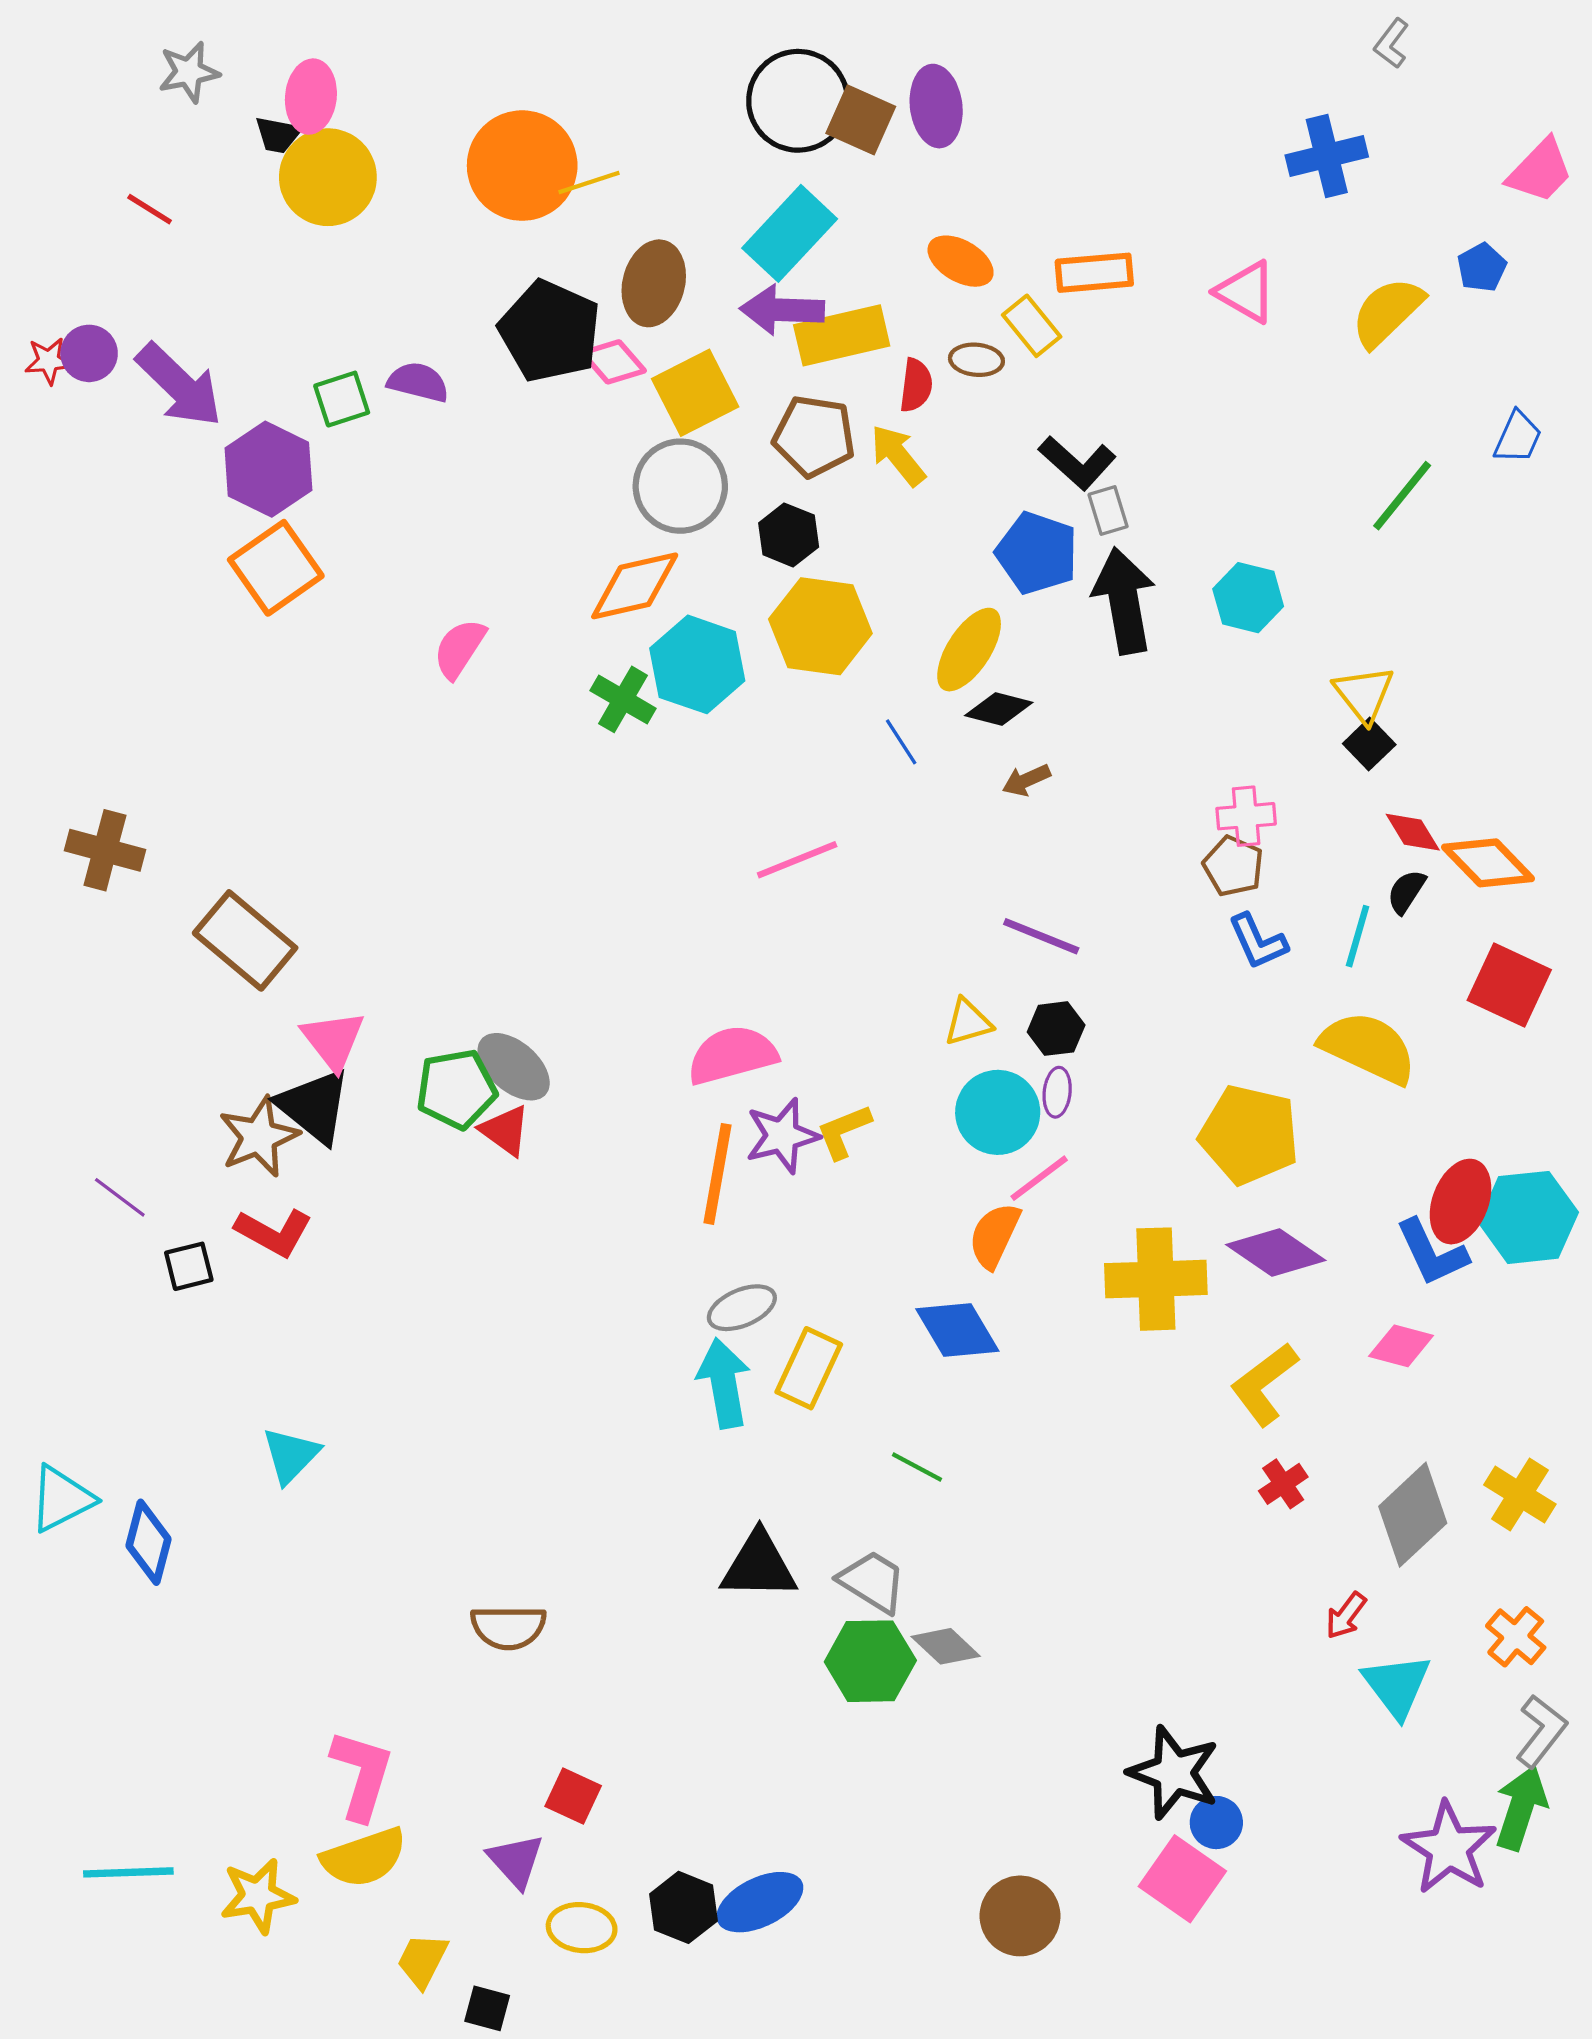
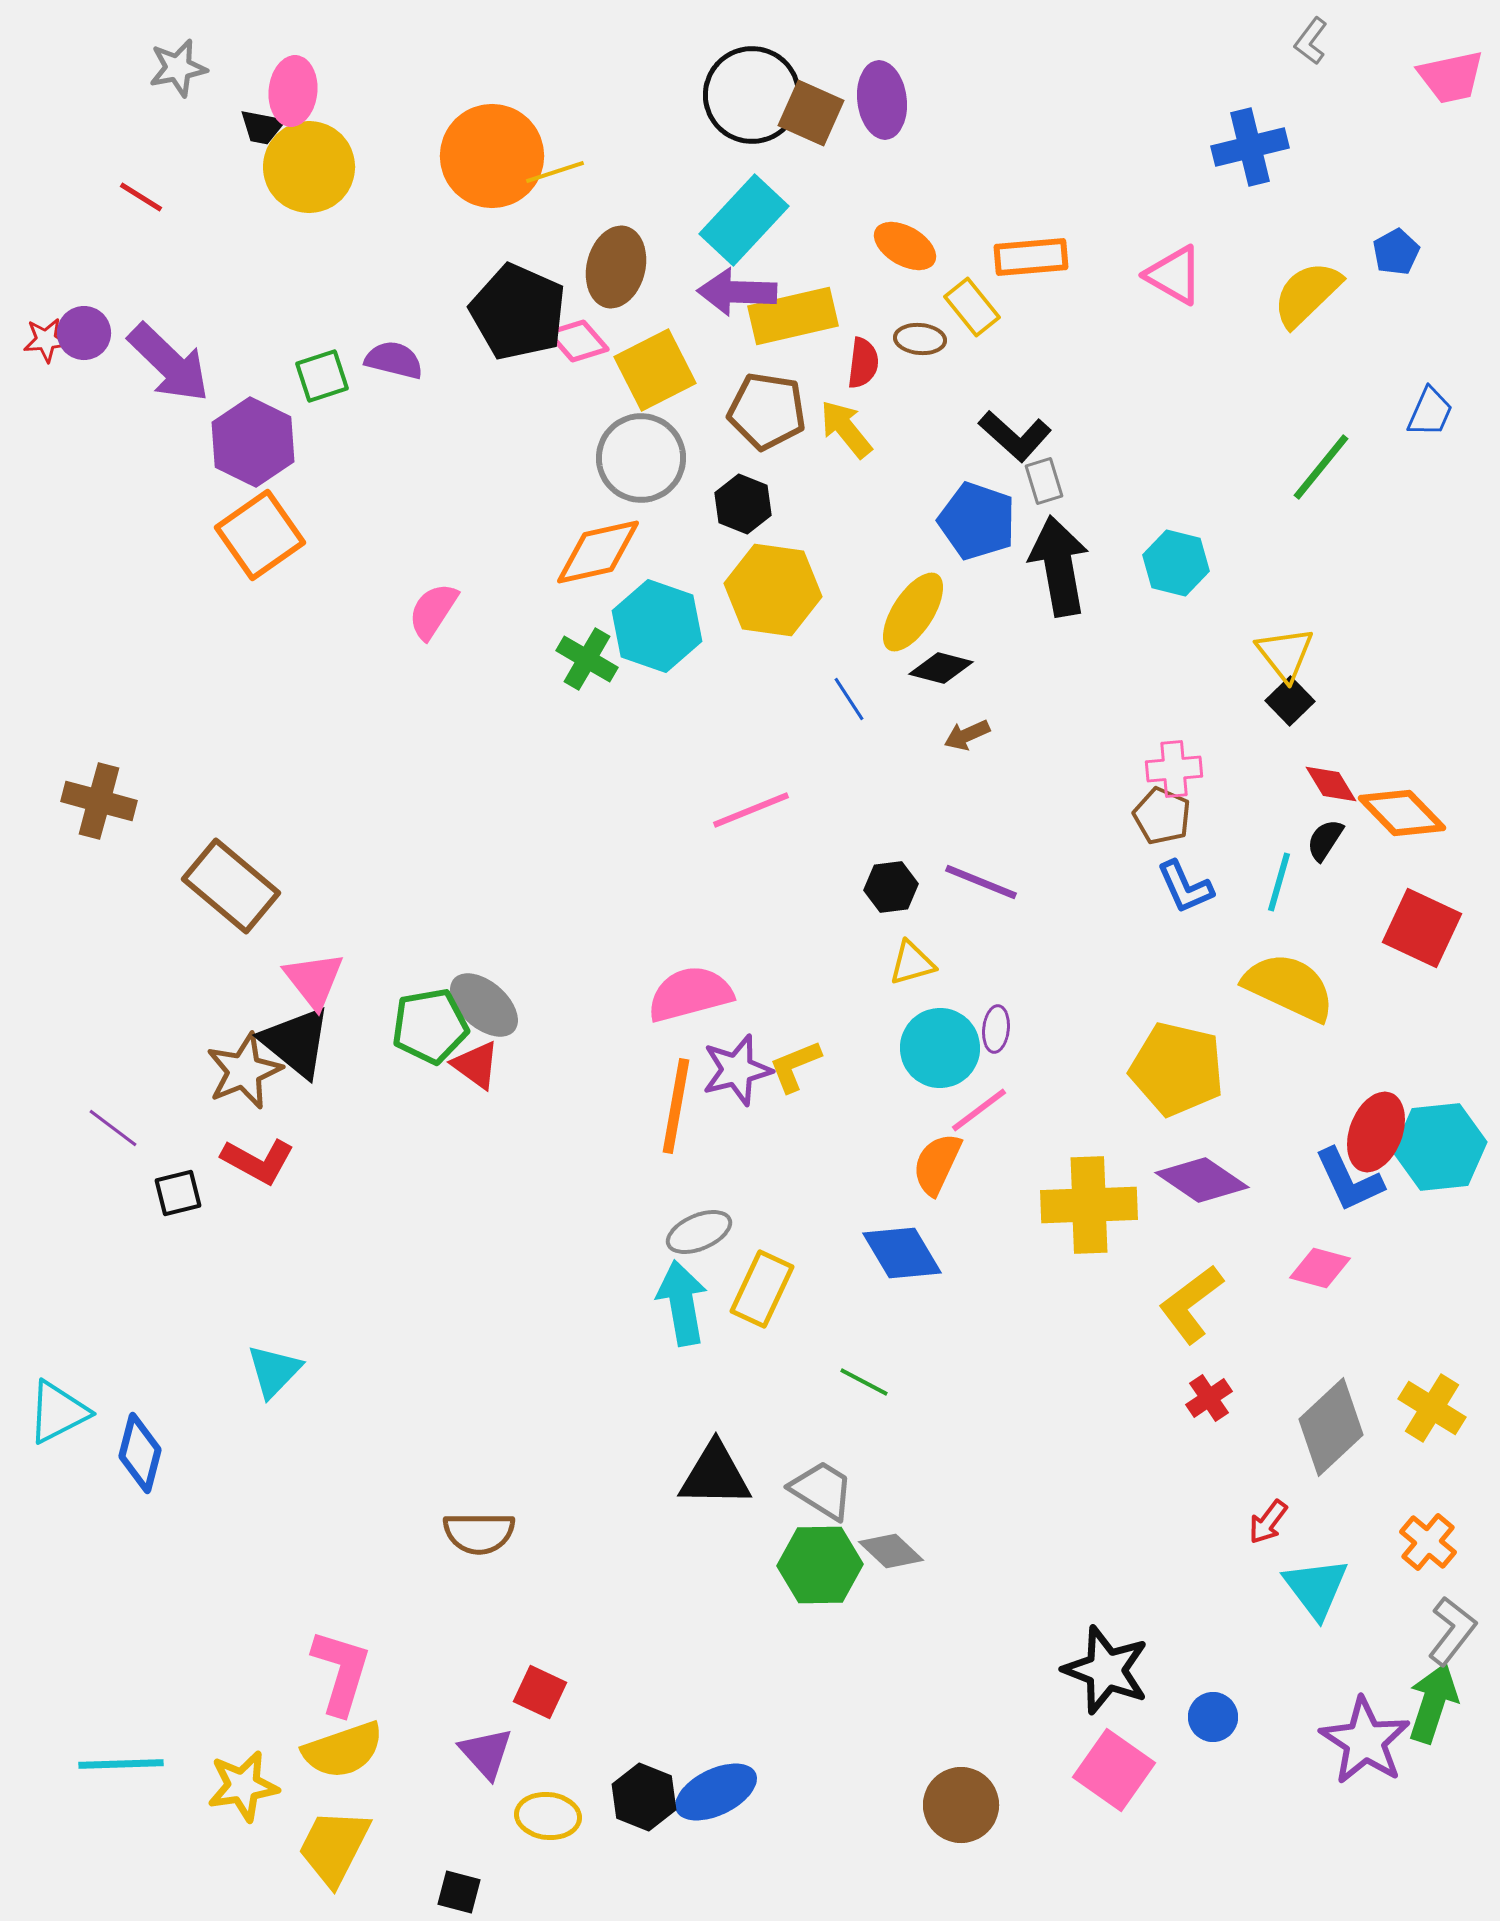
pink trapezoid: (1540, 171) -> (1451, 77), moved, turned 34
black hexagon: (1056, 1029) -> (891, 887), moved
blue circle: (1216, 1823) -> (1213, 1717), moved
yellow trapezoid: (422, 1961) -> (334, 1847), moved, size x1.5

